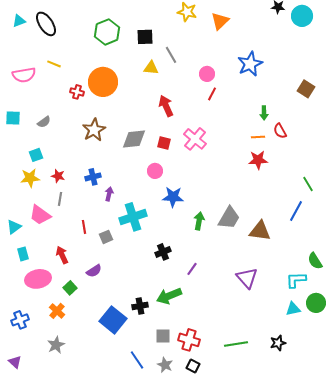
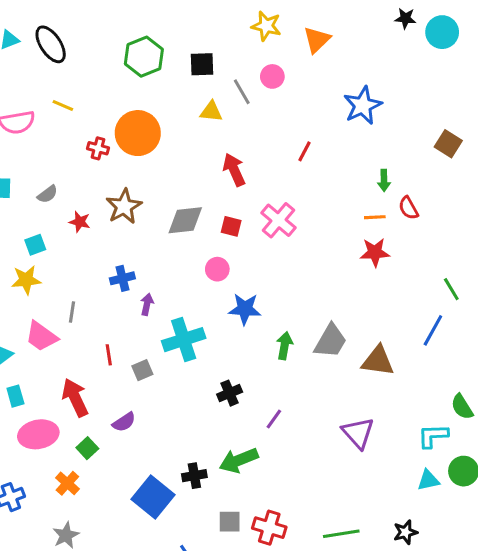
pink circle: (207, 74) -> (272, 76), moved
red star: (58, 176) -> (80, 222), moved
red arrow: (62, 255) -> (75, 398), size x1.4

